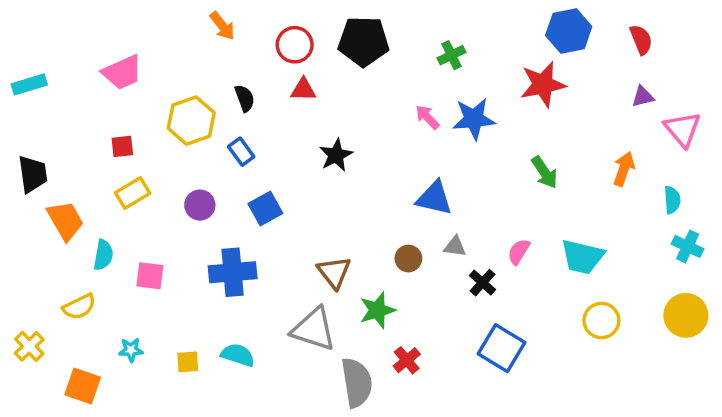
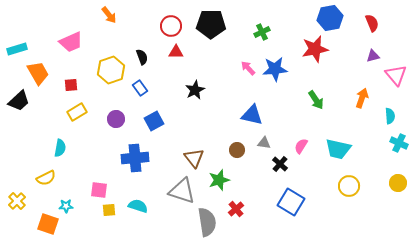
orange arrow: (222, 26) -> (109, 15), moved
black trapezoid: (33, 174) -> (19, 101), turned 55
orange trapezoid: (65, 221) -> (38, 73), moved
pink square: (150, 276) -> (99, 190), moved
yellow circle: (686, 315) -> (398, 183), size x0.7
cyan star: (131, 350) -> (66, 206), moved

